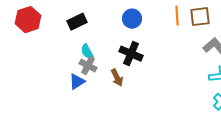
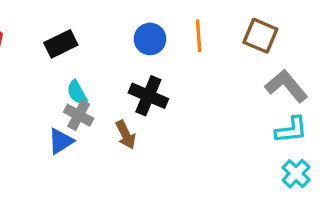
orange line: (177, 16) -> (199, 36), moved
brown square: (200, 17) -> (260, 36), turned 30

